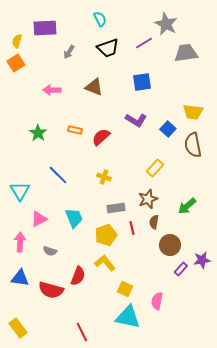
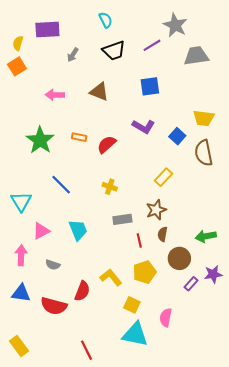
green star: (38, 133) -> (40, 140), size x1.5
green arrow: (187, 206) -> (206, 236), moved, turned 30
yellow pentagon: (106, 235) -> (145, 272), moved

